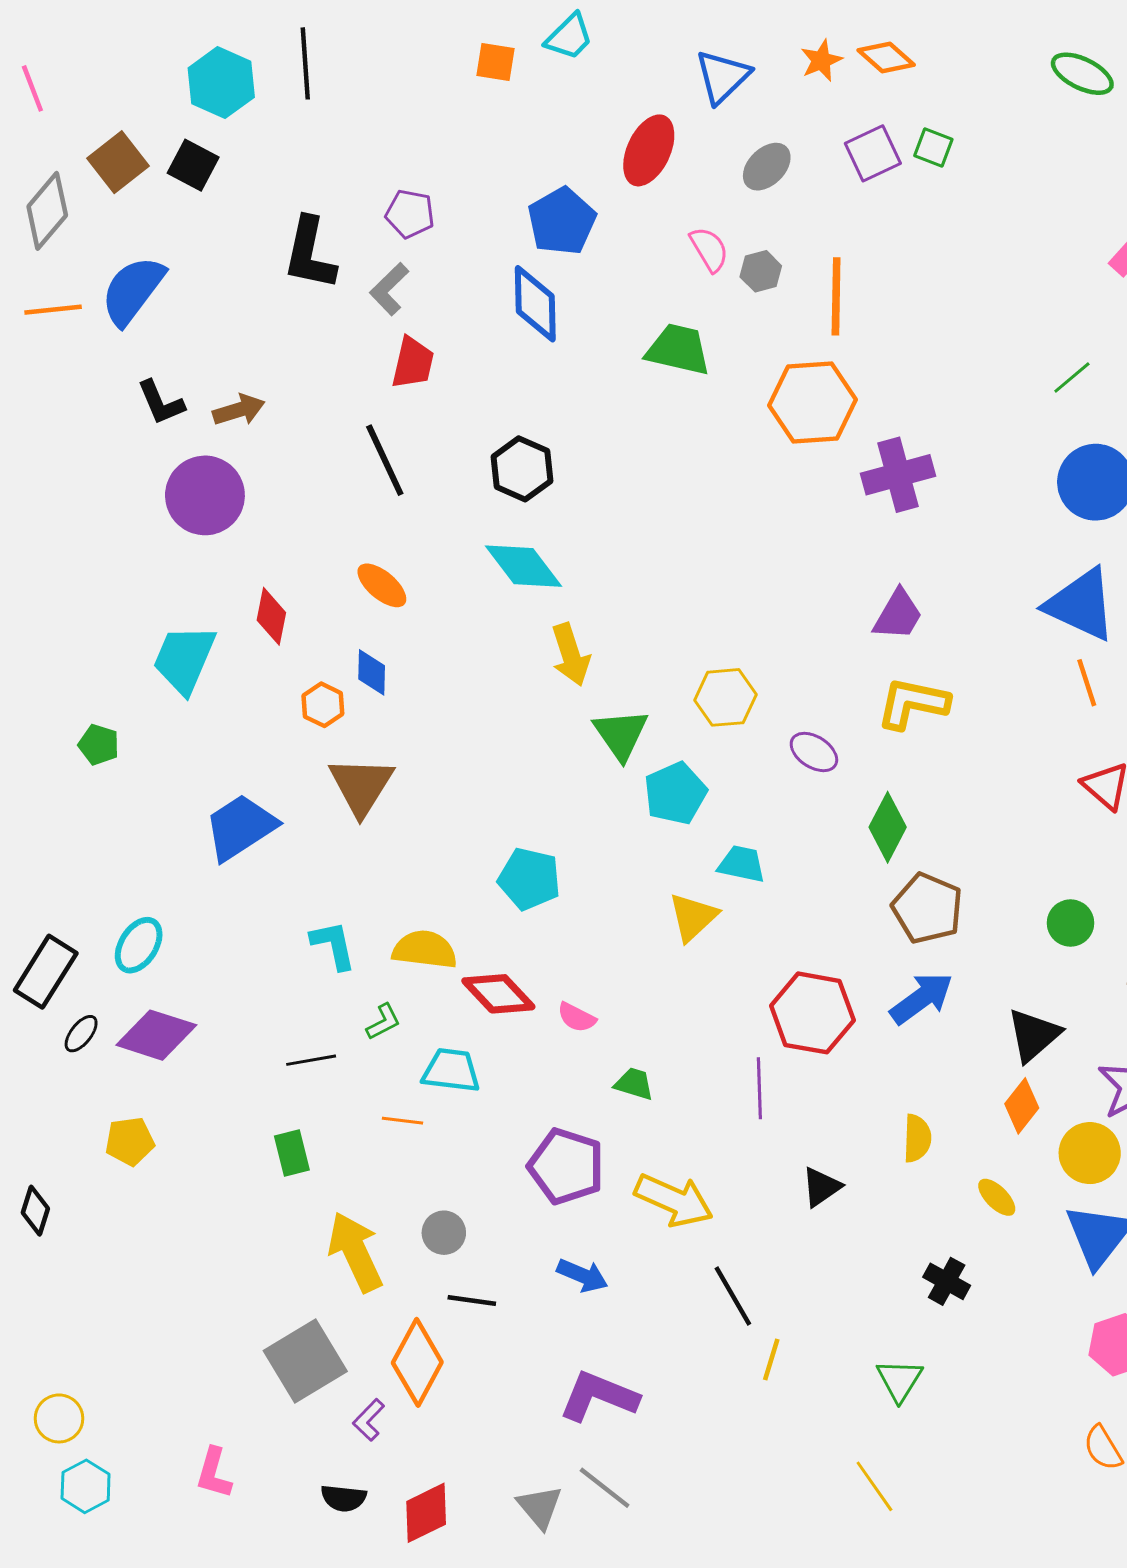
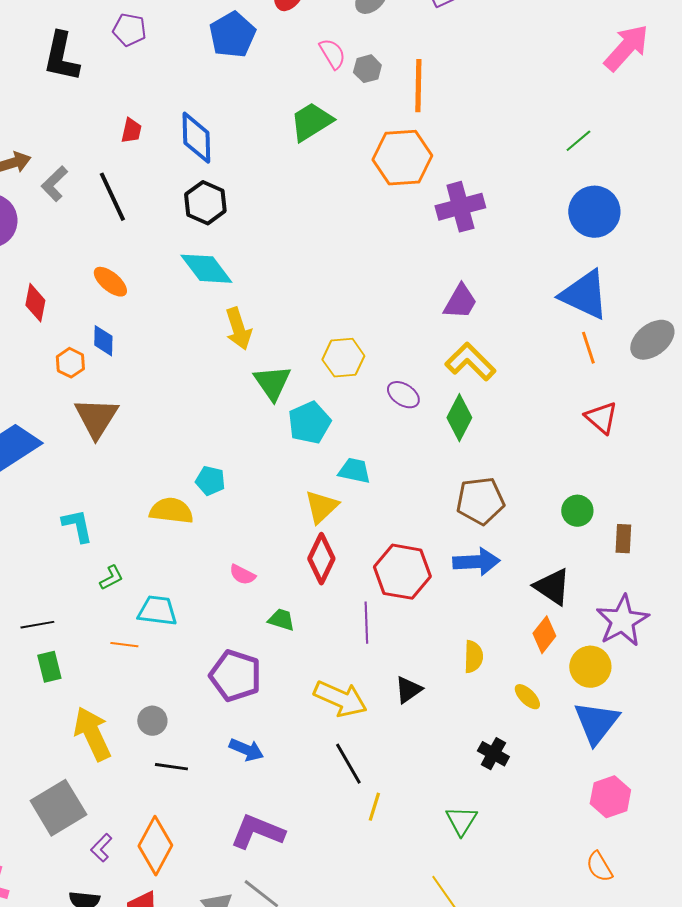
gray L-shape: (389, 289) -> (54, 184), moved
blue diamond: (535, 304) -> (196, 138), moved
green trapezoid: (678, 349) -> (311, 122), turned -45
red trapezoid: (413, 363) -> (131, 131), size x0.7
yellow L-shape: (913, 703) -> (470, 362), turned 33
green diamond: (888, 827) -> (459, 418), moved
cyan pentagon: (529, 879) -> (210, 481), size x0.7
brown pentagon: (927, 908) -> (480, 501), turned -30
yellow semicircle: (425, 950) -> (171, 511), moved
red diamond: (498, 994) -> (321, 559), moved, turned 69
blue arrow: (922, 998) -> (476, 562), turned 33
black triangle: (1034, 1035) -> (552, 587), turned -45
black line: (311, 1060) -> (37, 625), moved
yellow arrow: (674, 1200) -> (340, 699), moved
orange diamond: (417, 1362) -> (155, 846), moved

